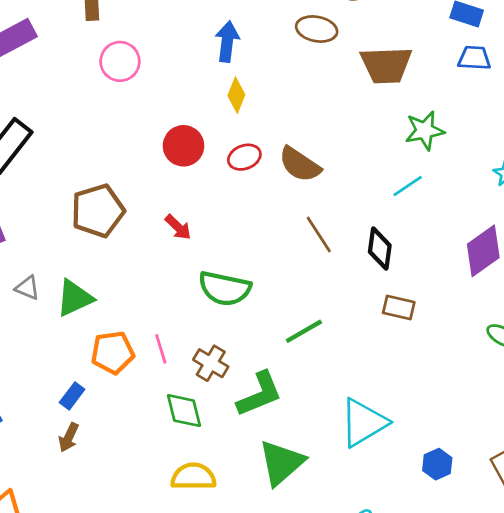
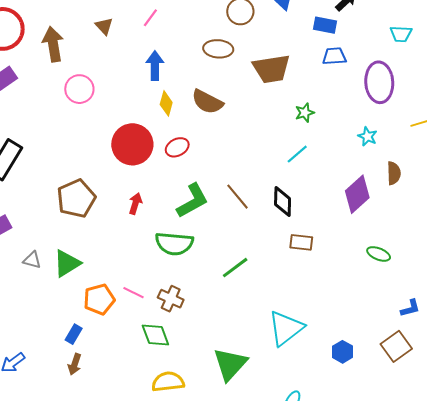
green star: (425, 131) -> (305, 113), size x0.7
red circle: (184, 146) -> (132, 144), size x1.4
brown semicircle: (300, 164) -> (207, 102), moved
red arrow: (178, 227) -> (135, 204), turned -110
pink line: (161, 349) -> (134, 293), turned -40
green L-shape: (260, 394) -> (193, 201), moved

